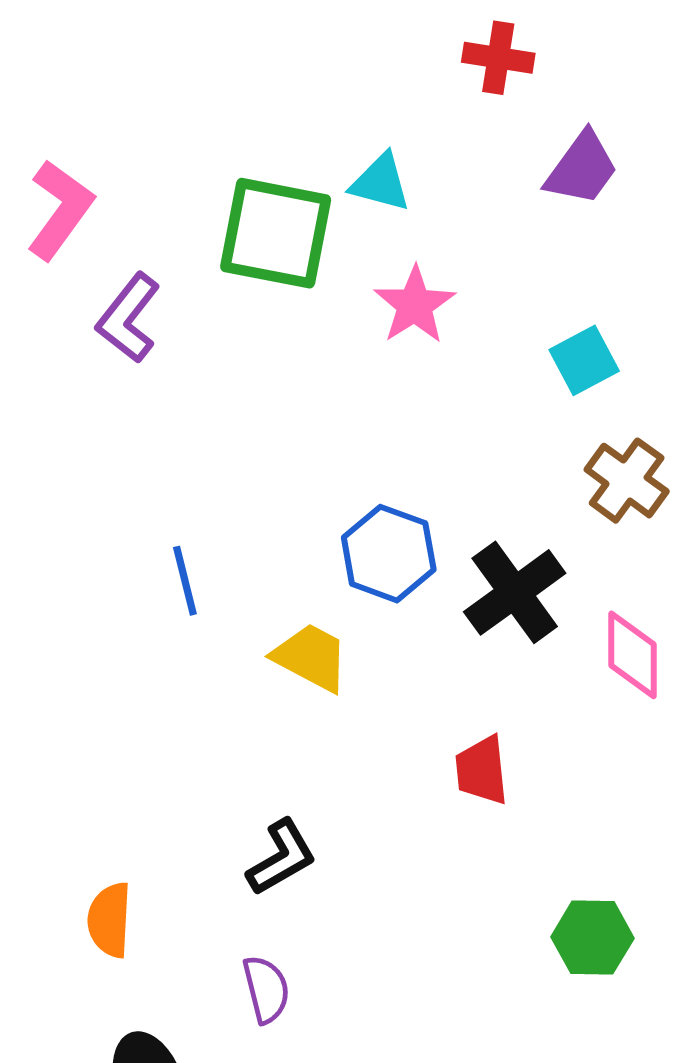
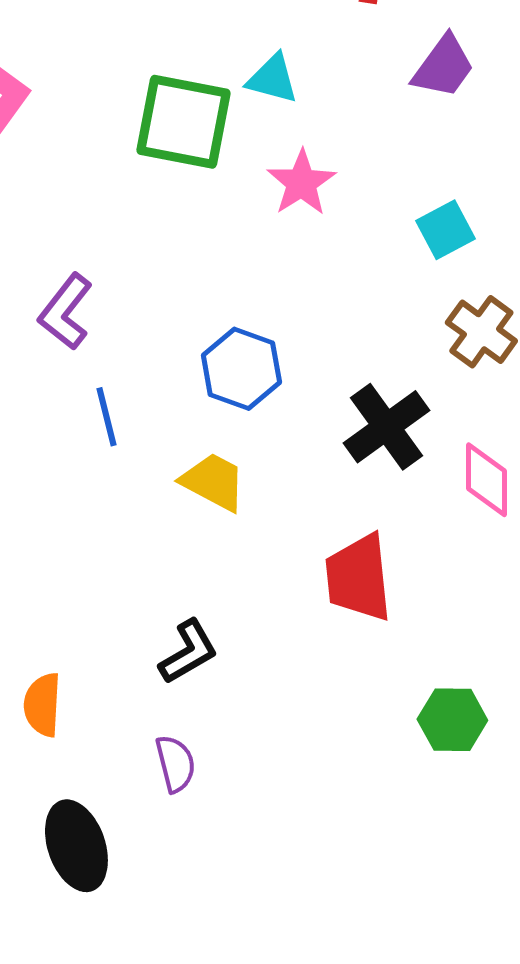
purple L-shape: (128, 318) -> (65, 312), moved
blue hexagon: (389, 554) -> (241, 369), moved
red trapezoid: (482, 770) -> (358, 578), size x1.5

